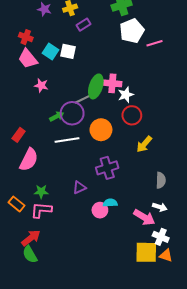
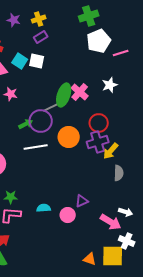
purple rectangle: (83, 25) -> (41, 37), moved
pink cross: (112, 83) -> (80, 92), turned 36
white star: (126, 95) -> (110, 85), moved
purple cross: (107, 168) -> (98, 142), moved
gray semicircle: (161, 180) -> (119, 173), moved
purple triangle: (79, 187) -> (82, 201), moved
cyan semicircle: (110, 203) -> (44, 208), moved
orange triangle: (166, 255) -> (90, 259), moved

